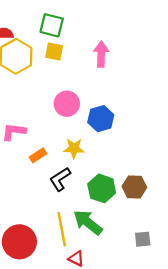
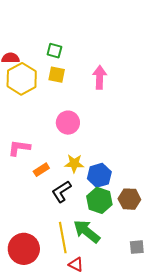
green square: (52, 25) -> (54, 51), size x0.7
blue hexagon: (101, 119) -> (99, 175), moved

